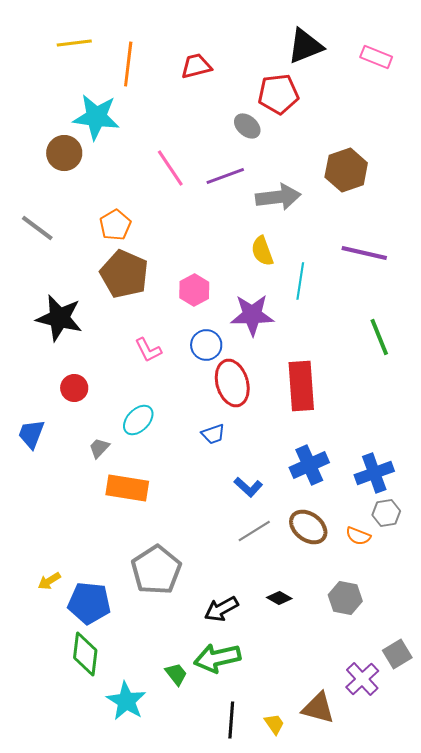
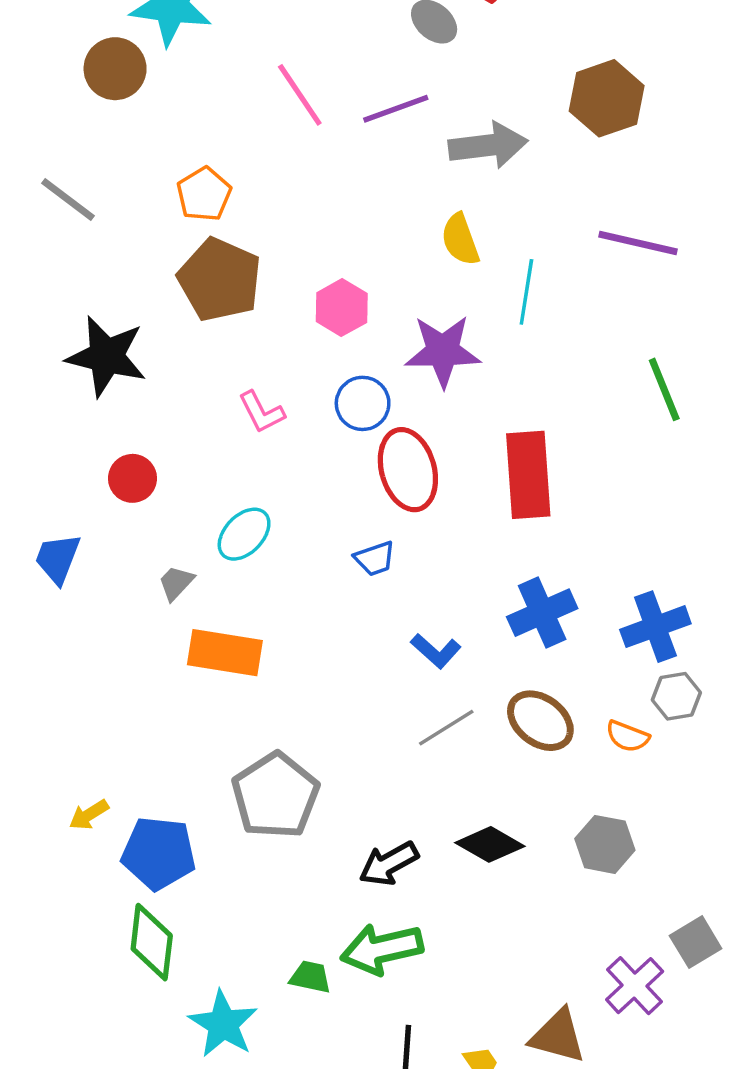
black diamond: (279, 598) -> (490, 844), size x1.5
green trapezoid: (176, 674) -> (310, 977), turned -40

